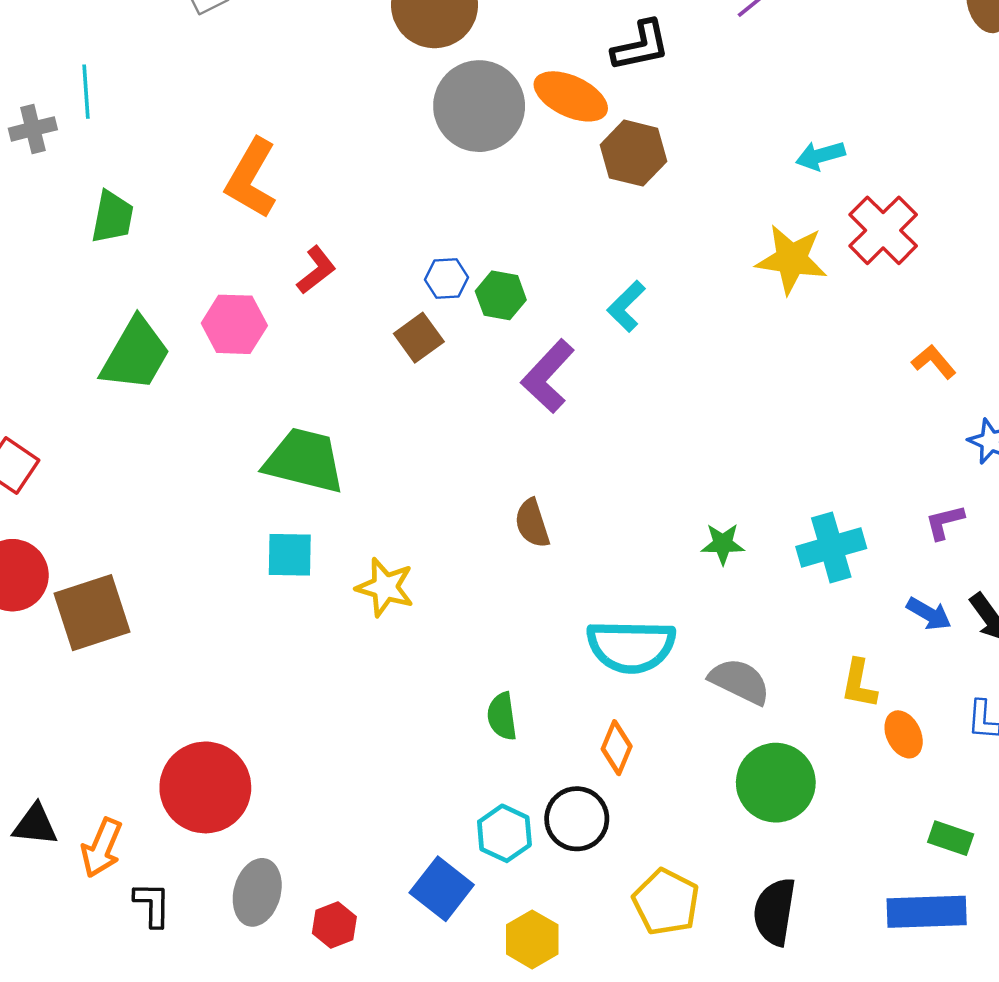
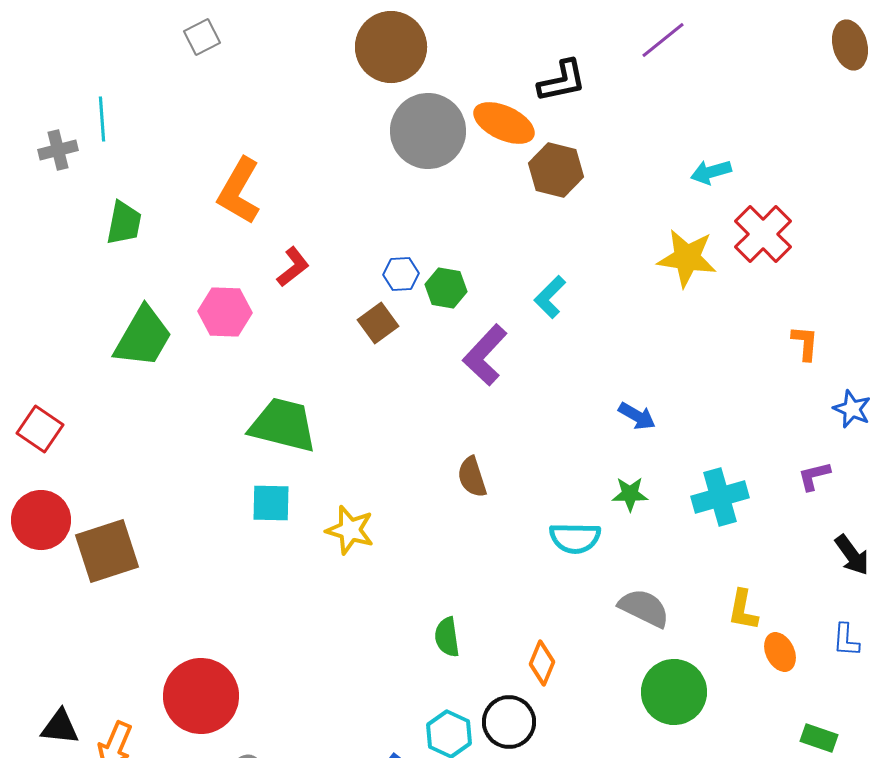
orange L-shape: (934, 362) -> (805, 343), turned 45
blue arrow: (929, 614) -> (637, 416), moved
cyan semicircle: (631, 646) -> (575, 538), moved, size x0.7

